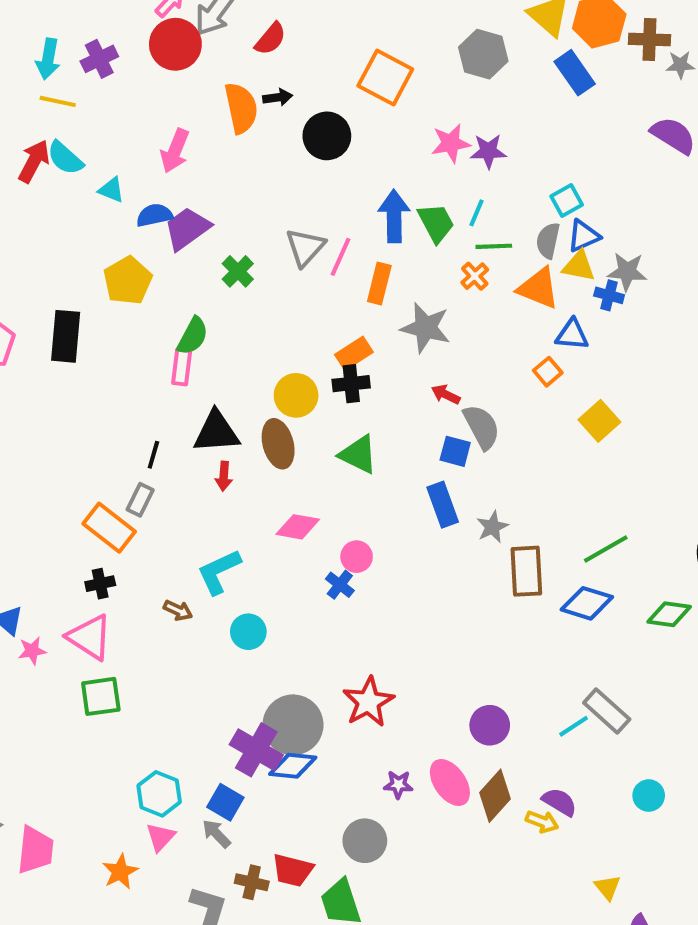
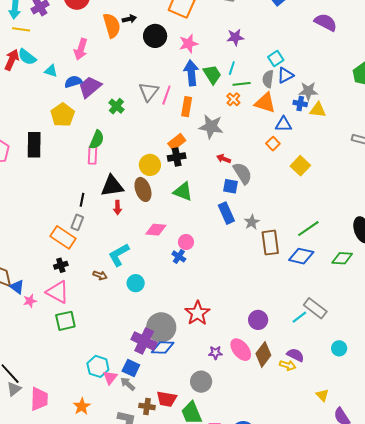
pink star: (451, 143) -> (189, 44), moved
yellow triangle: (579, 266) -> (318, 110), moved
pink triangle: (160, 837) -> (110, 377), moved

